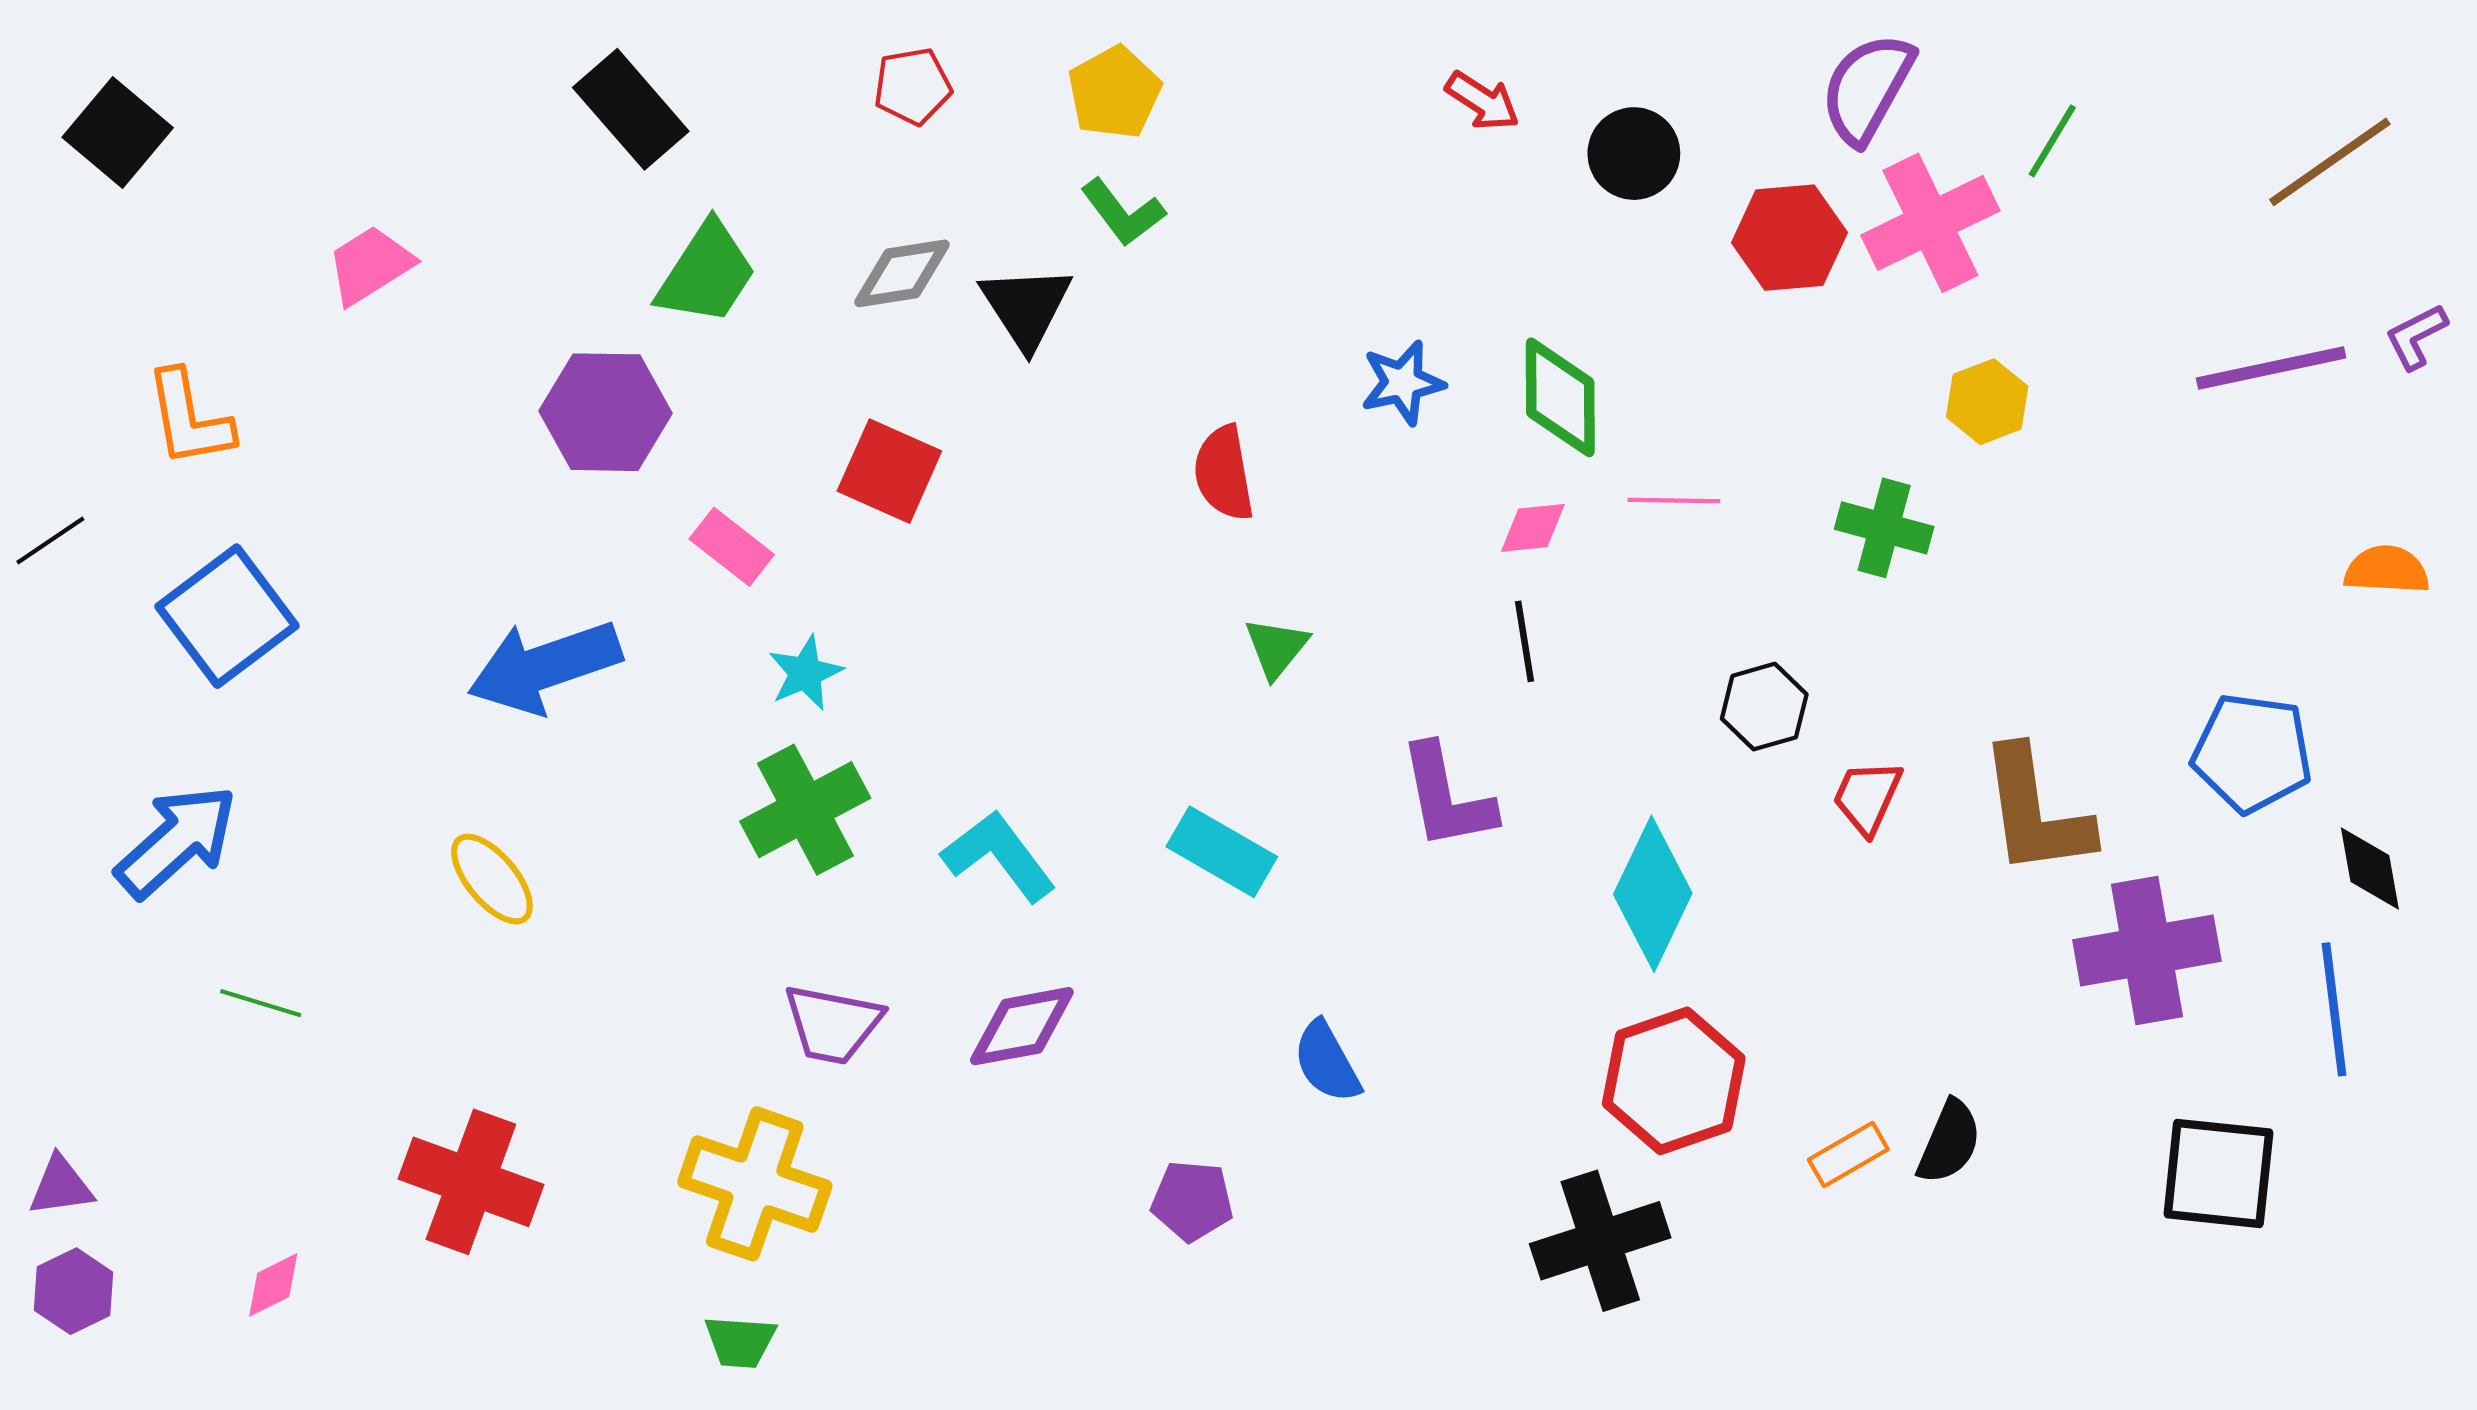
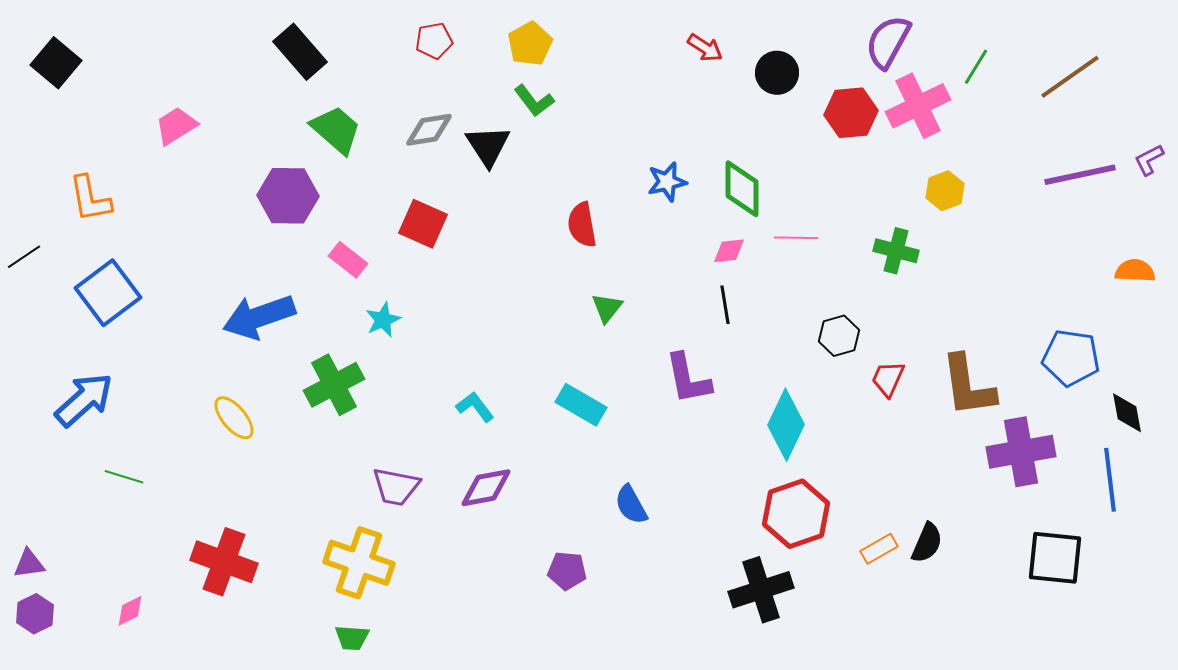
brown line: (2330, 162) -> (1070, 77), moved
green trapezoid: (706, 273) -> (336, 130), turned -82
green cross: (805, 810) -> (334, 385), moved
cyan L-shape: (999, 856) -> (475, 407), size x0.7

